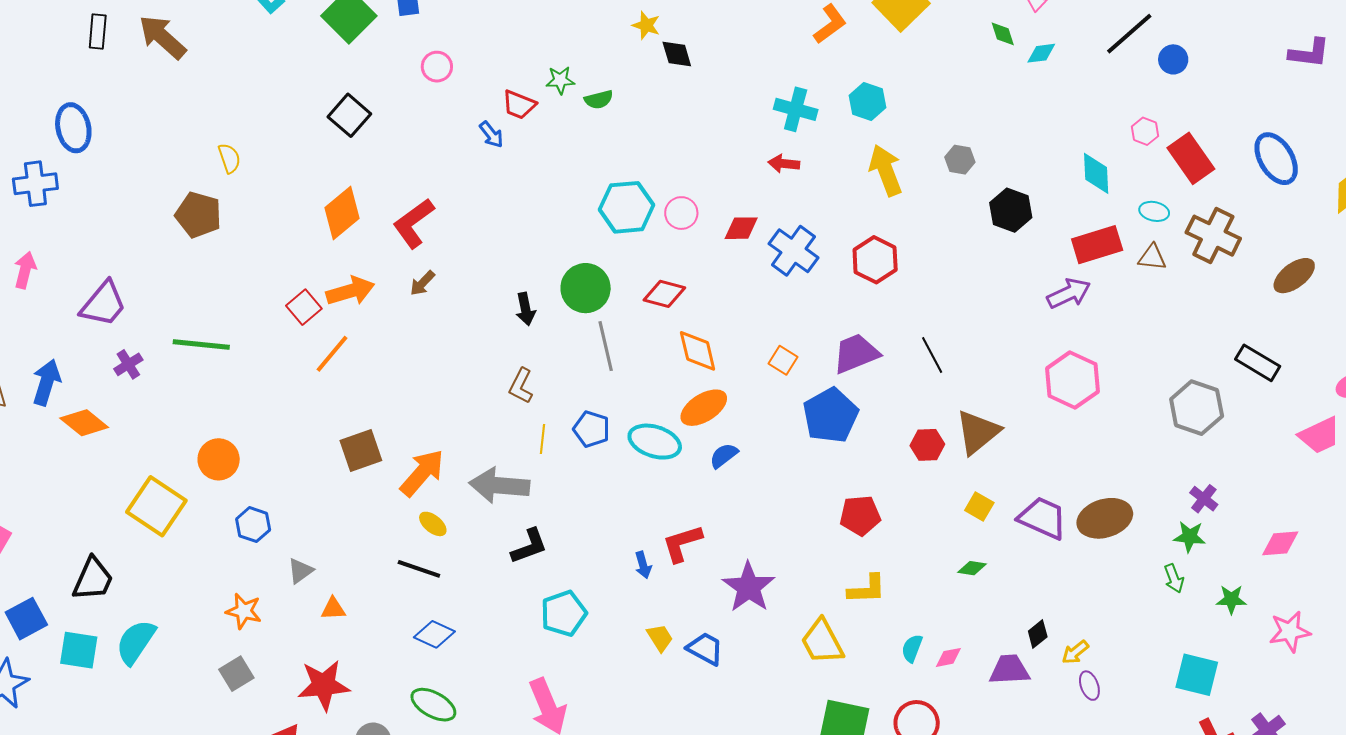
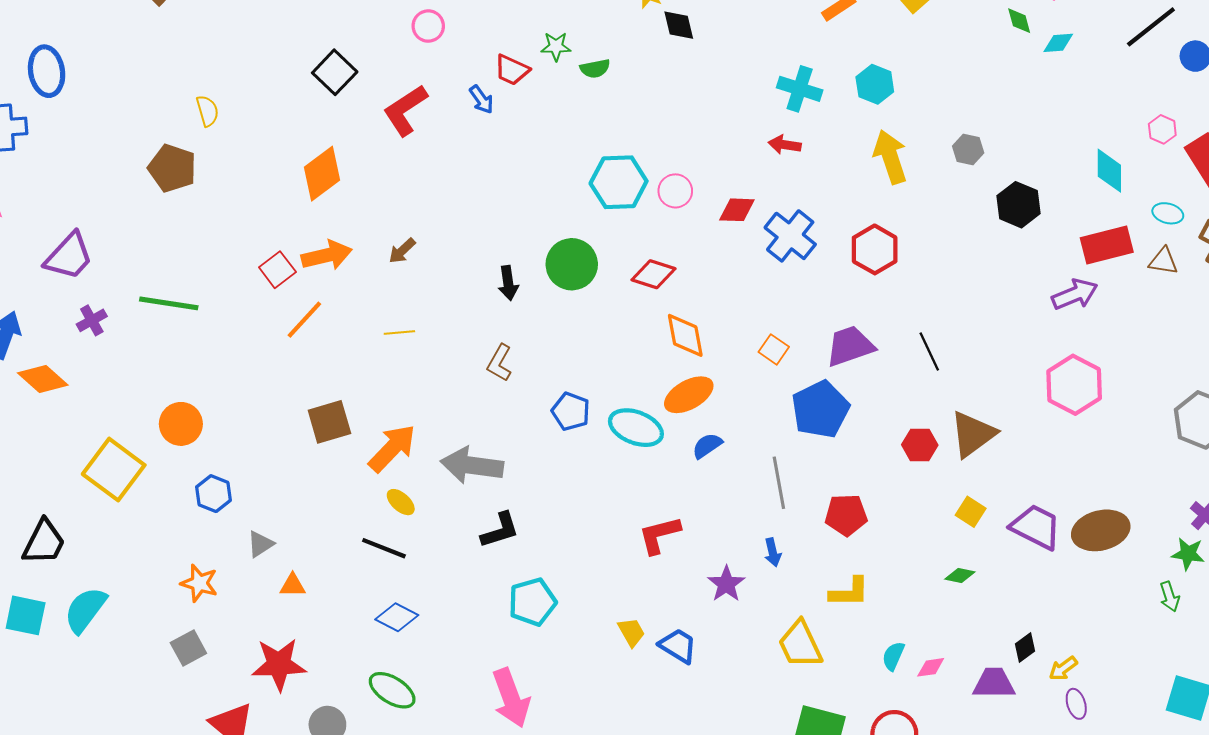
red L-shape: (413, 223) -> (405, 110), moved
gray line: (606, 346) -> (779, 483), moved
yellow line: (542, 439) -> (399, 332), moved, turned 76
blue arrow: (643, 565) -> (773, 552), moved
purple star: (749, 587) -> (726, 584), size x0.7

